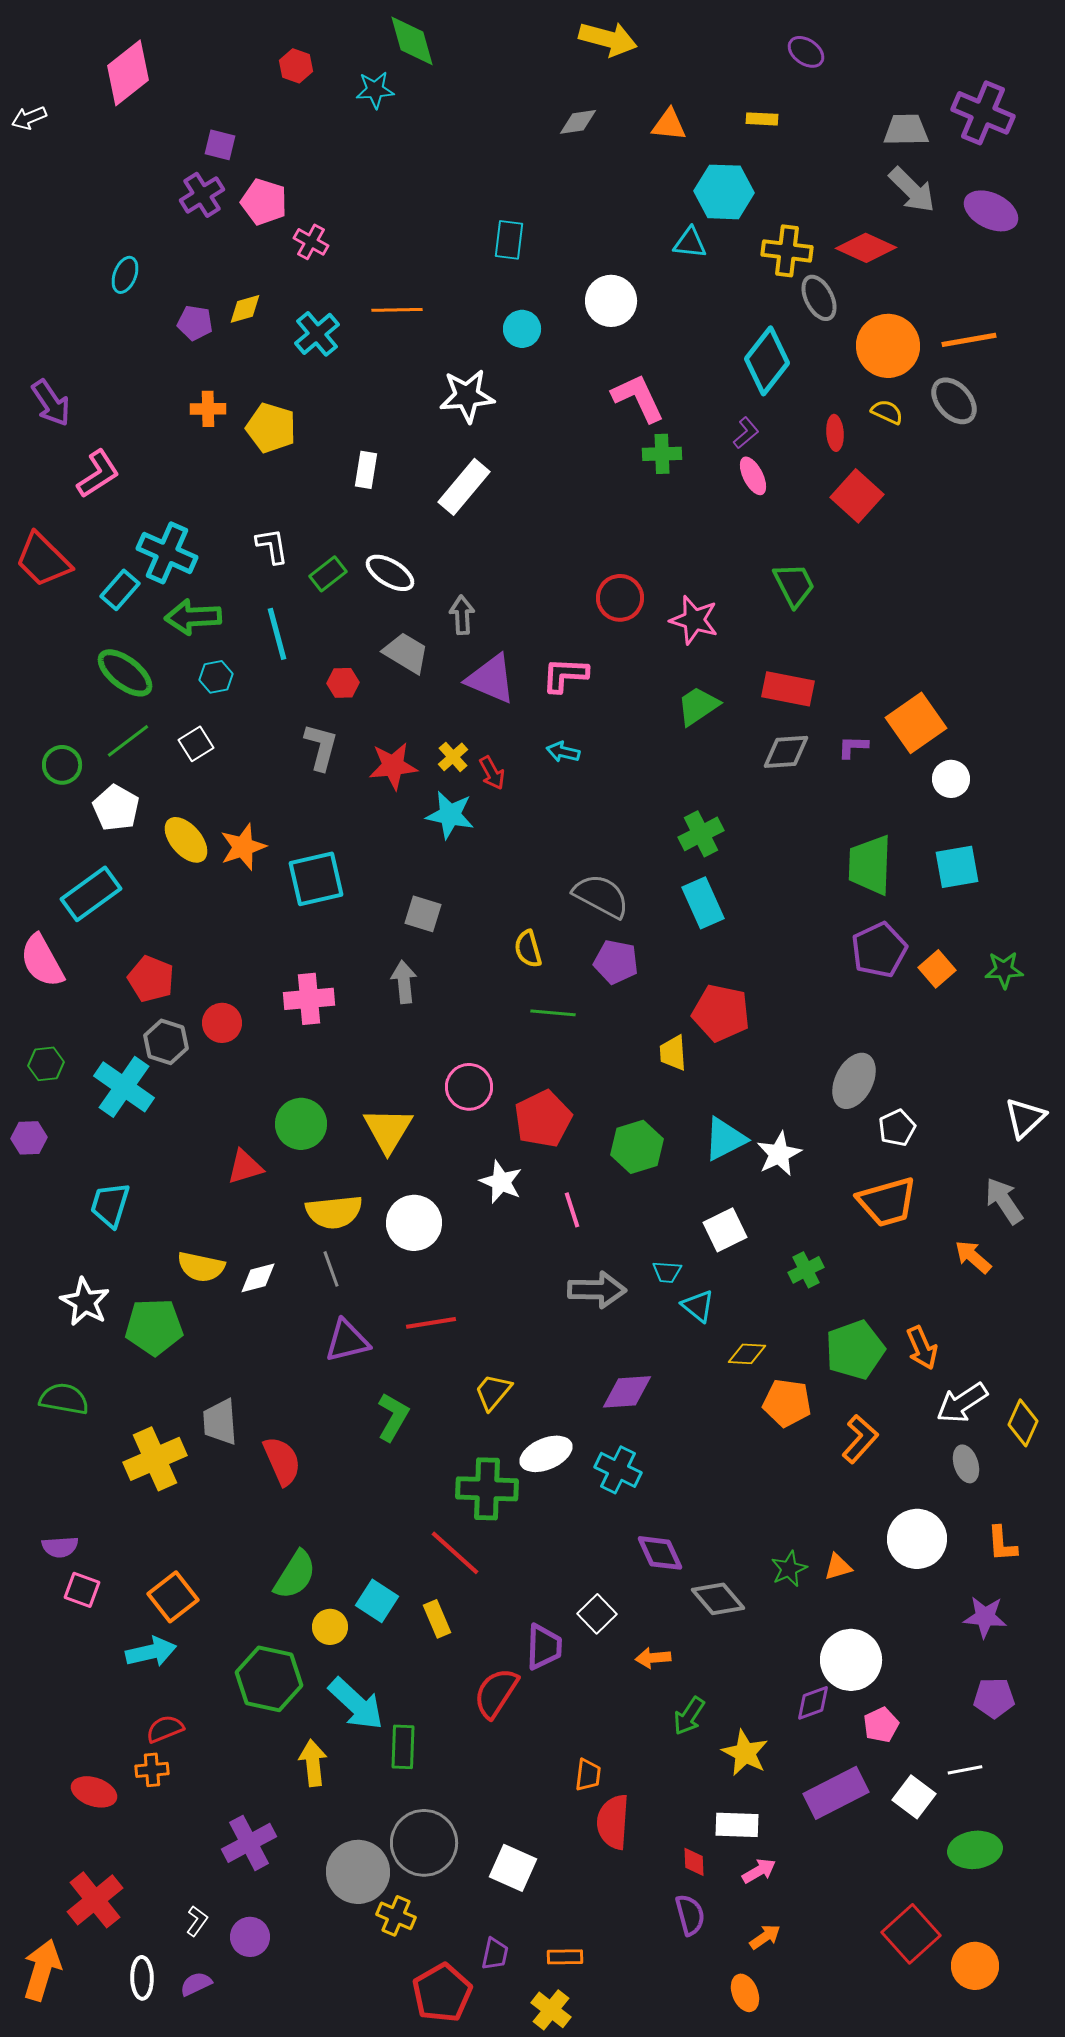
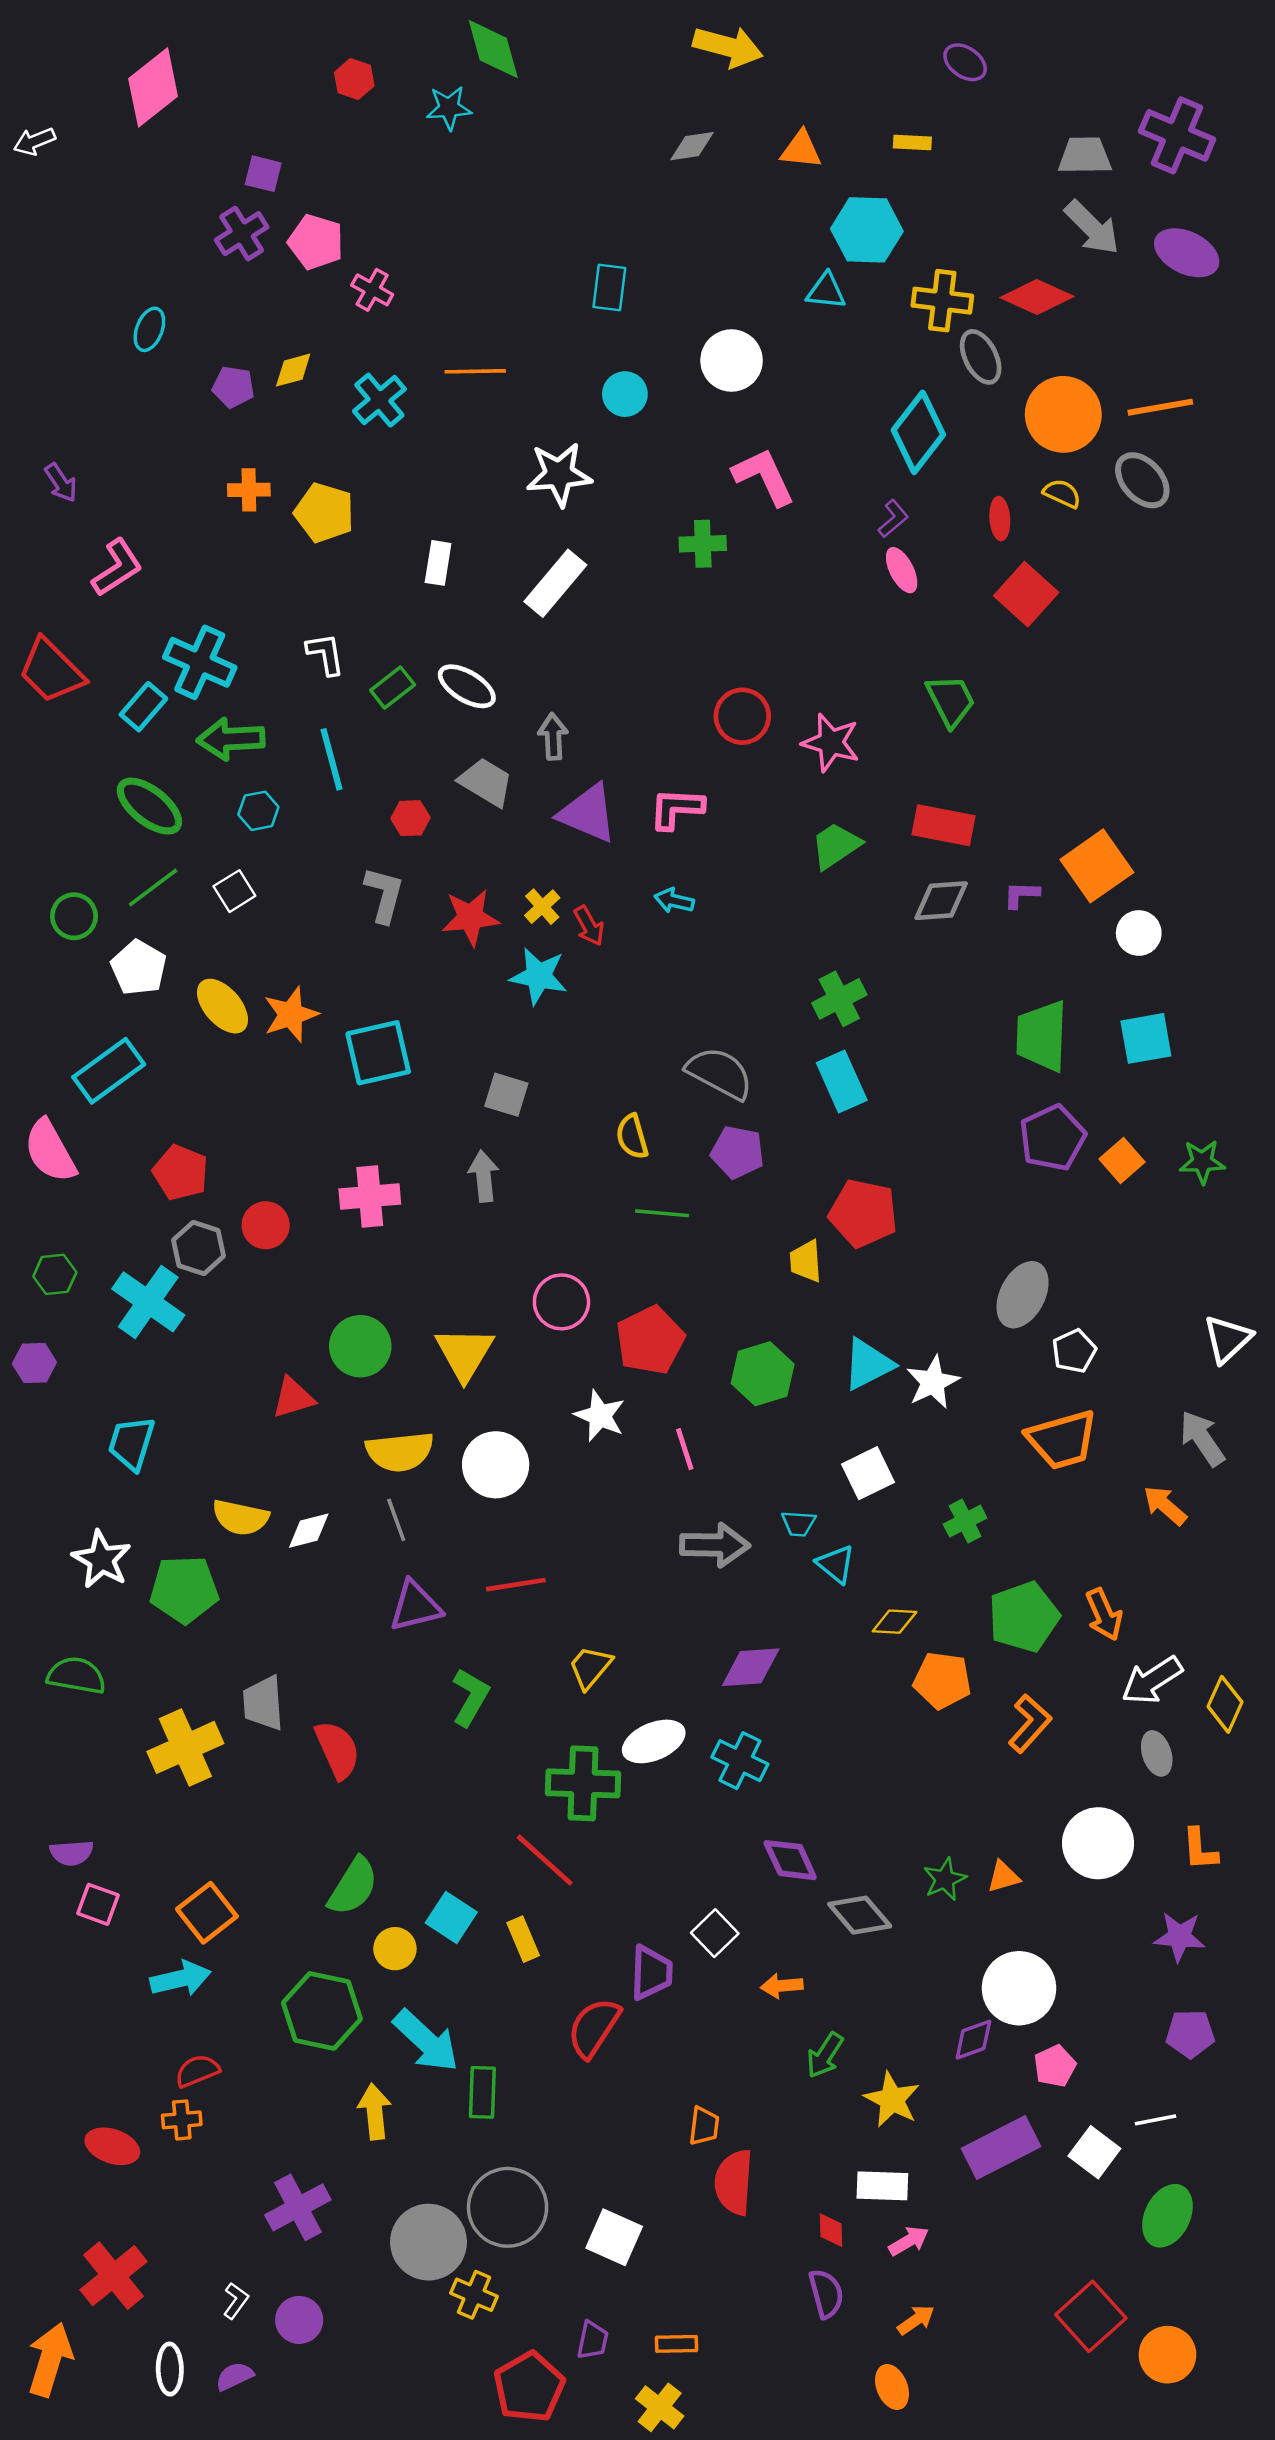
purple arrow: (51, 403) -> (61, 483), size x0.7
green cross: (662, 454) -> (703, 544), moved
green ellipse: (975, 1850) -> (1167, 2216), turned -57

